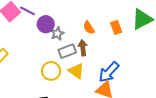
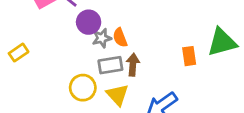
orange rectangle: (116, 27) -> (189, 56), moved
orange semicircle: (89, 28) -> (120, 38), moved

